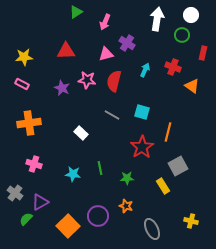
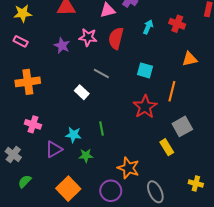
orange triangle: (192, 86) -> (190, 59), moved, turned -49
gray line: (112, 115) -> (101, 74), moved
green star: (127, 178) -> (86, 155), moved
purple triangle: (40, 202) -> (54, 149), moved
orange star: (126, 206) -> (128, 168), size x1.5
purple circle: (98, 216) -> (111, 191), moved

